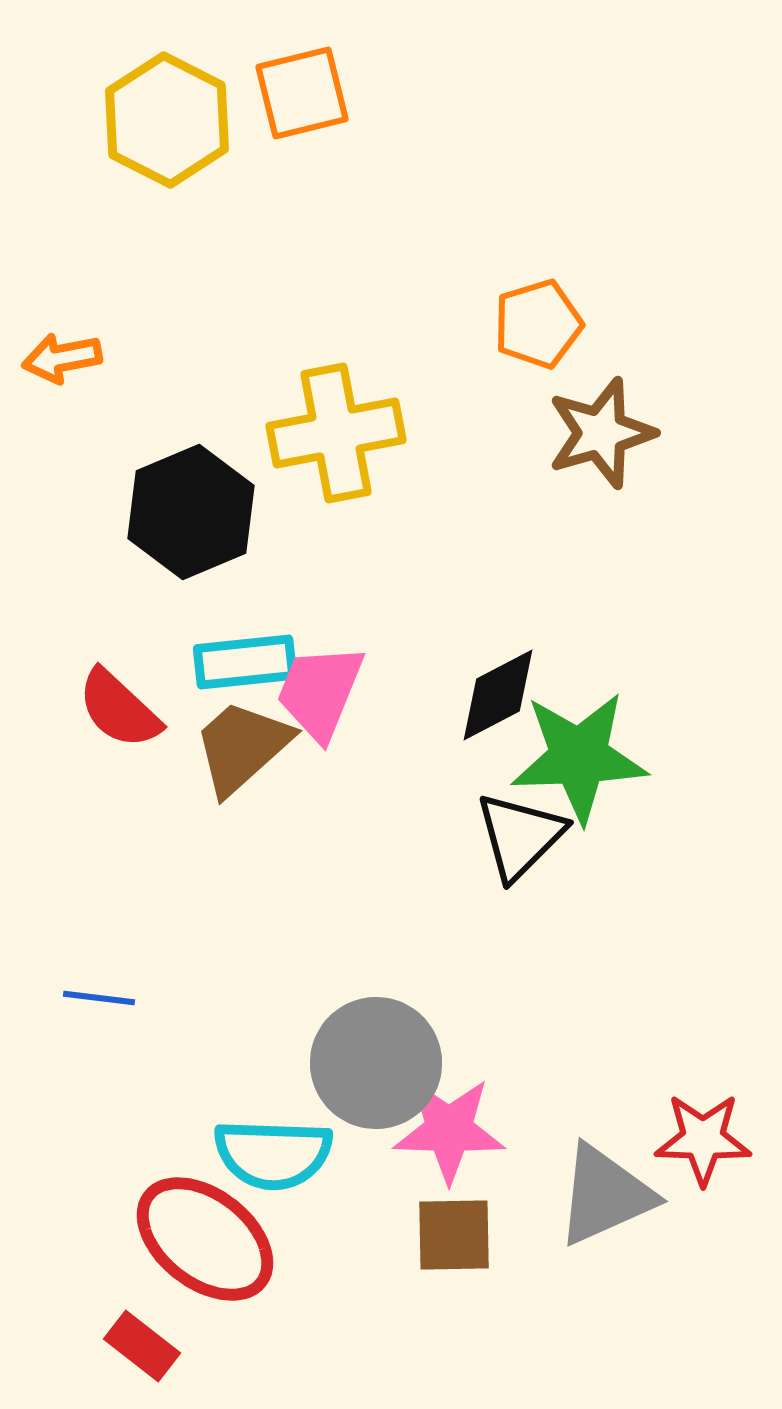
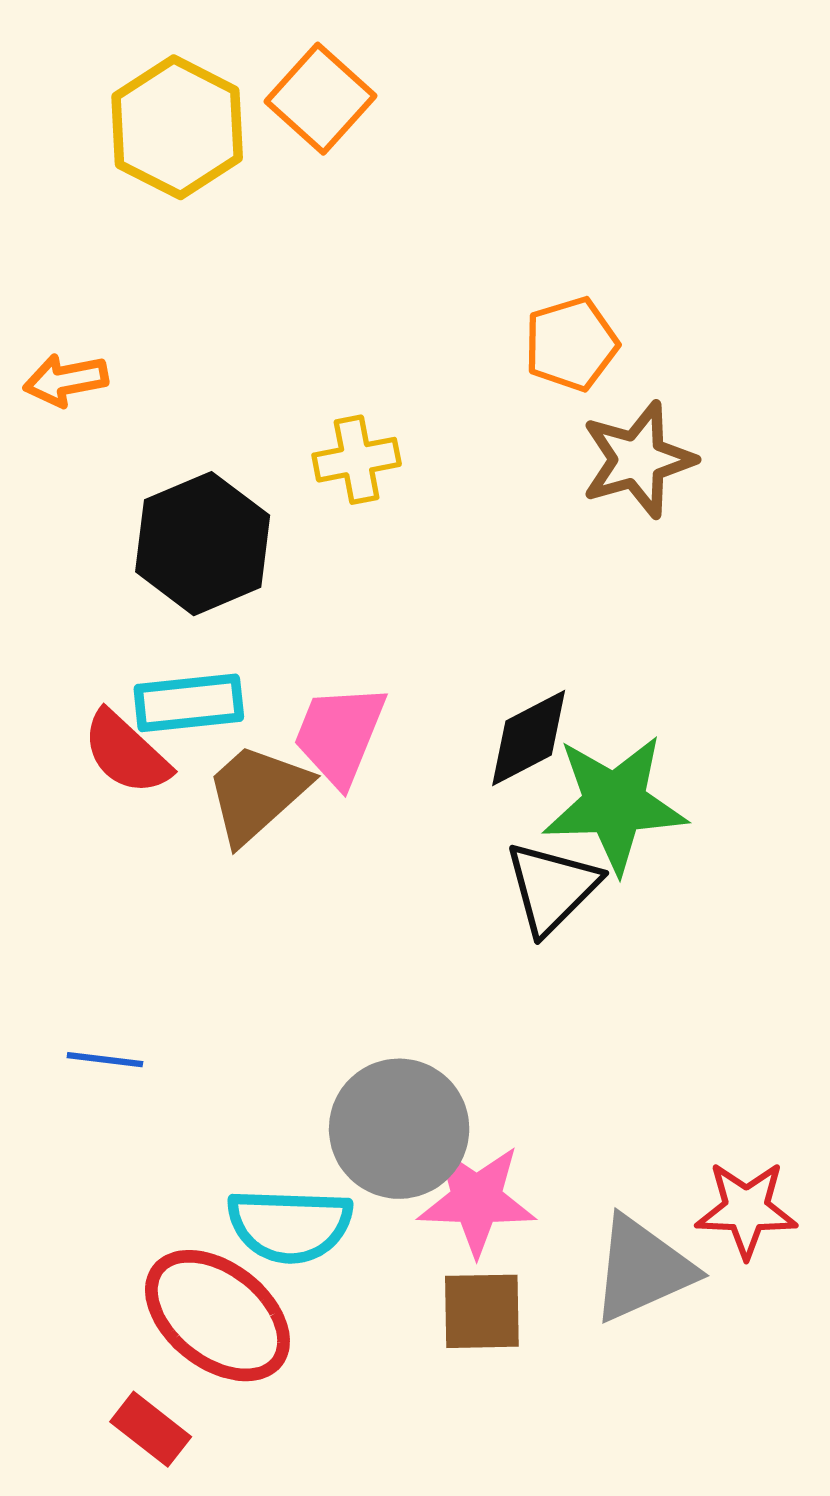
orange square: (302, 93) -> (320, 99), turned -34
yellow cross: (336, 433) -> (357, 460), size x0.6
cyan rectangle: (245, 662) -> (189, 703), moved

